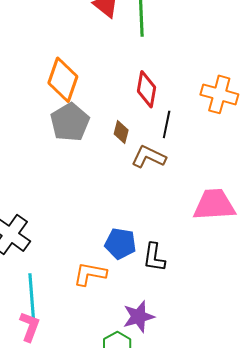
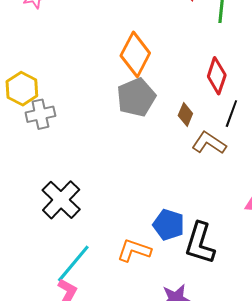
black L-shape: (154, 257) -> (200, 243), size x1.4
cyan line: (32, 296) -> (73, 264), turned 36

